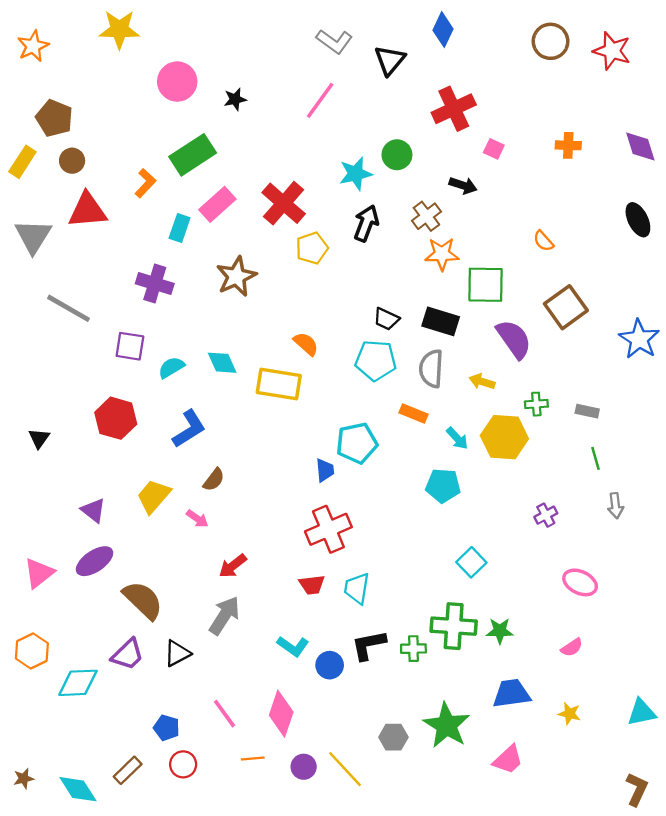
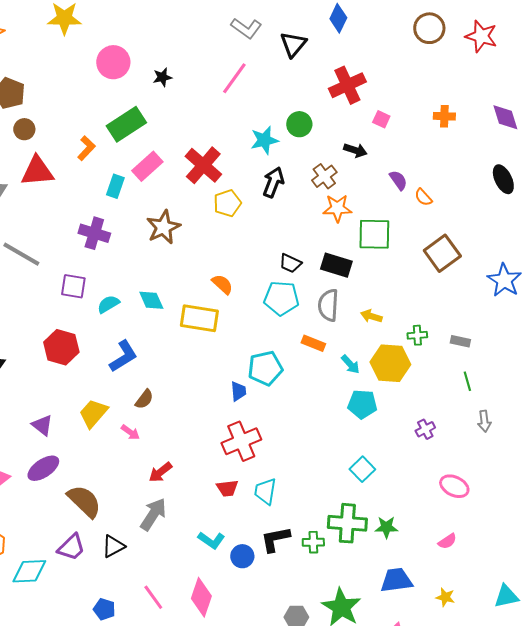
purple semicircle: (514, 339) -> (398, 180), moved, size x0.6
cyan pentagon: (443, 486) -> (362, 404), moved

